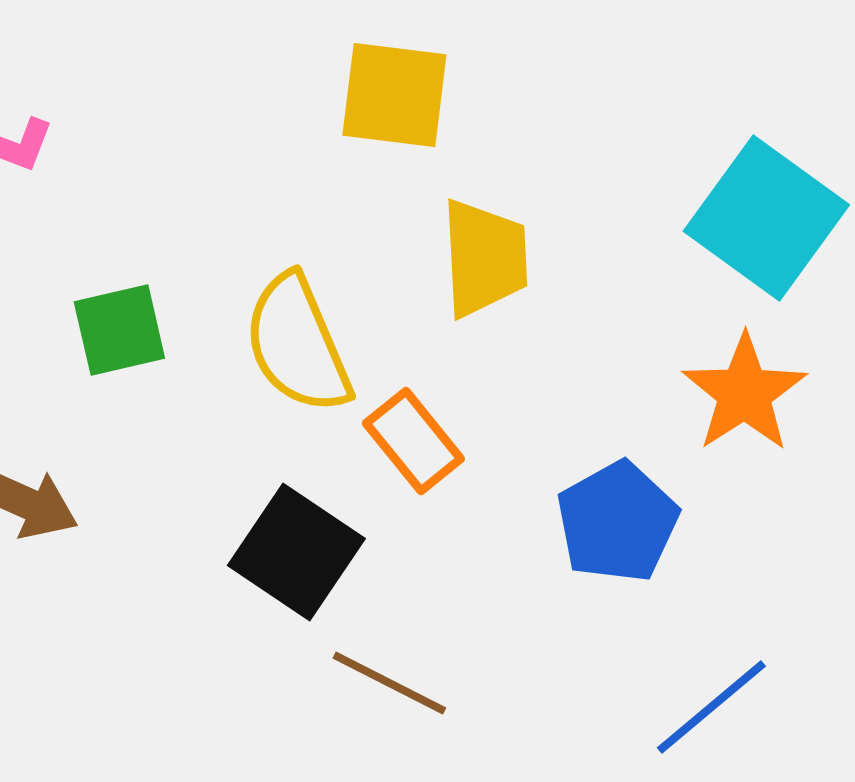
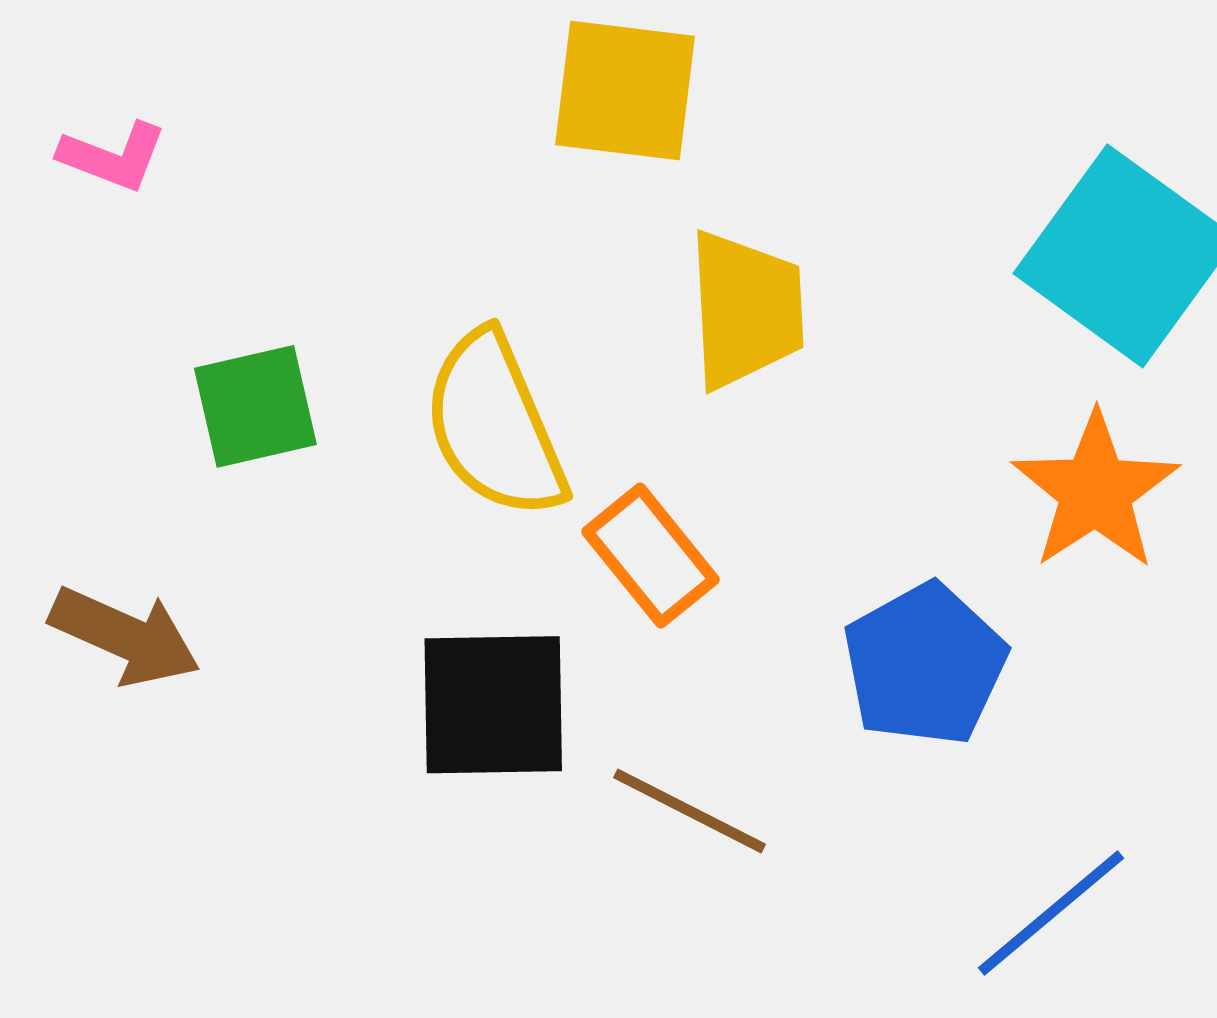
black square: (296, 552) -> (493, 705), turned -35
brown line: (389, 683) -> (689, 811), moved

